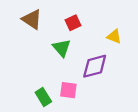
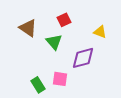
brown triangle: (32, 19) -> (28, 28), moved

